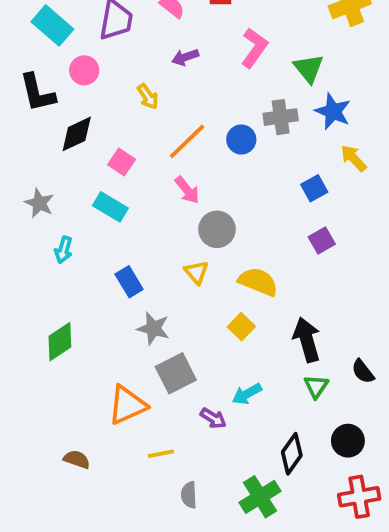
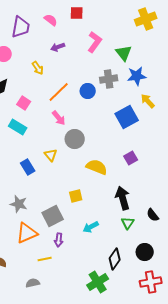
blue star: (333, 111) -> (137, 76), turned -30
blue square: (314, 188) -> (127, 117), size x1.6
purple square: (322, 241) -> (131, 158), moved
yellow triangle: (196, 272) -> (51, 155), moved
yellow square: (241, 327) -> (76, 196), moved, turned 32
gray star: (153, 328) -> (19, 204), moved
purple arrow: (213, 418) -> (59, 240), moved, turned 64
gray semicircle: (189, 495) -> (33, 283), moved, turned 80

